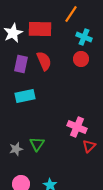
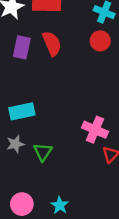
cyan rectangle: (25, 96) -> (22, 111), moved
gray star: (16, 149) -> (15, 144), moved

